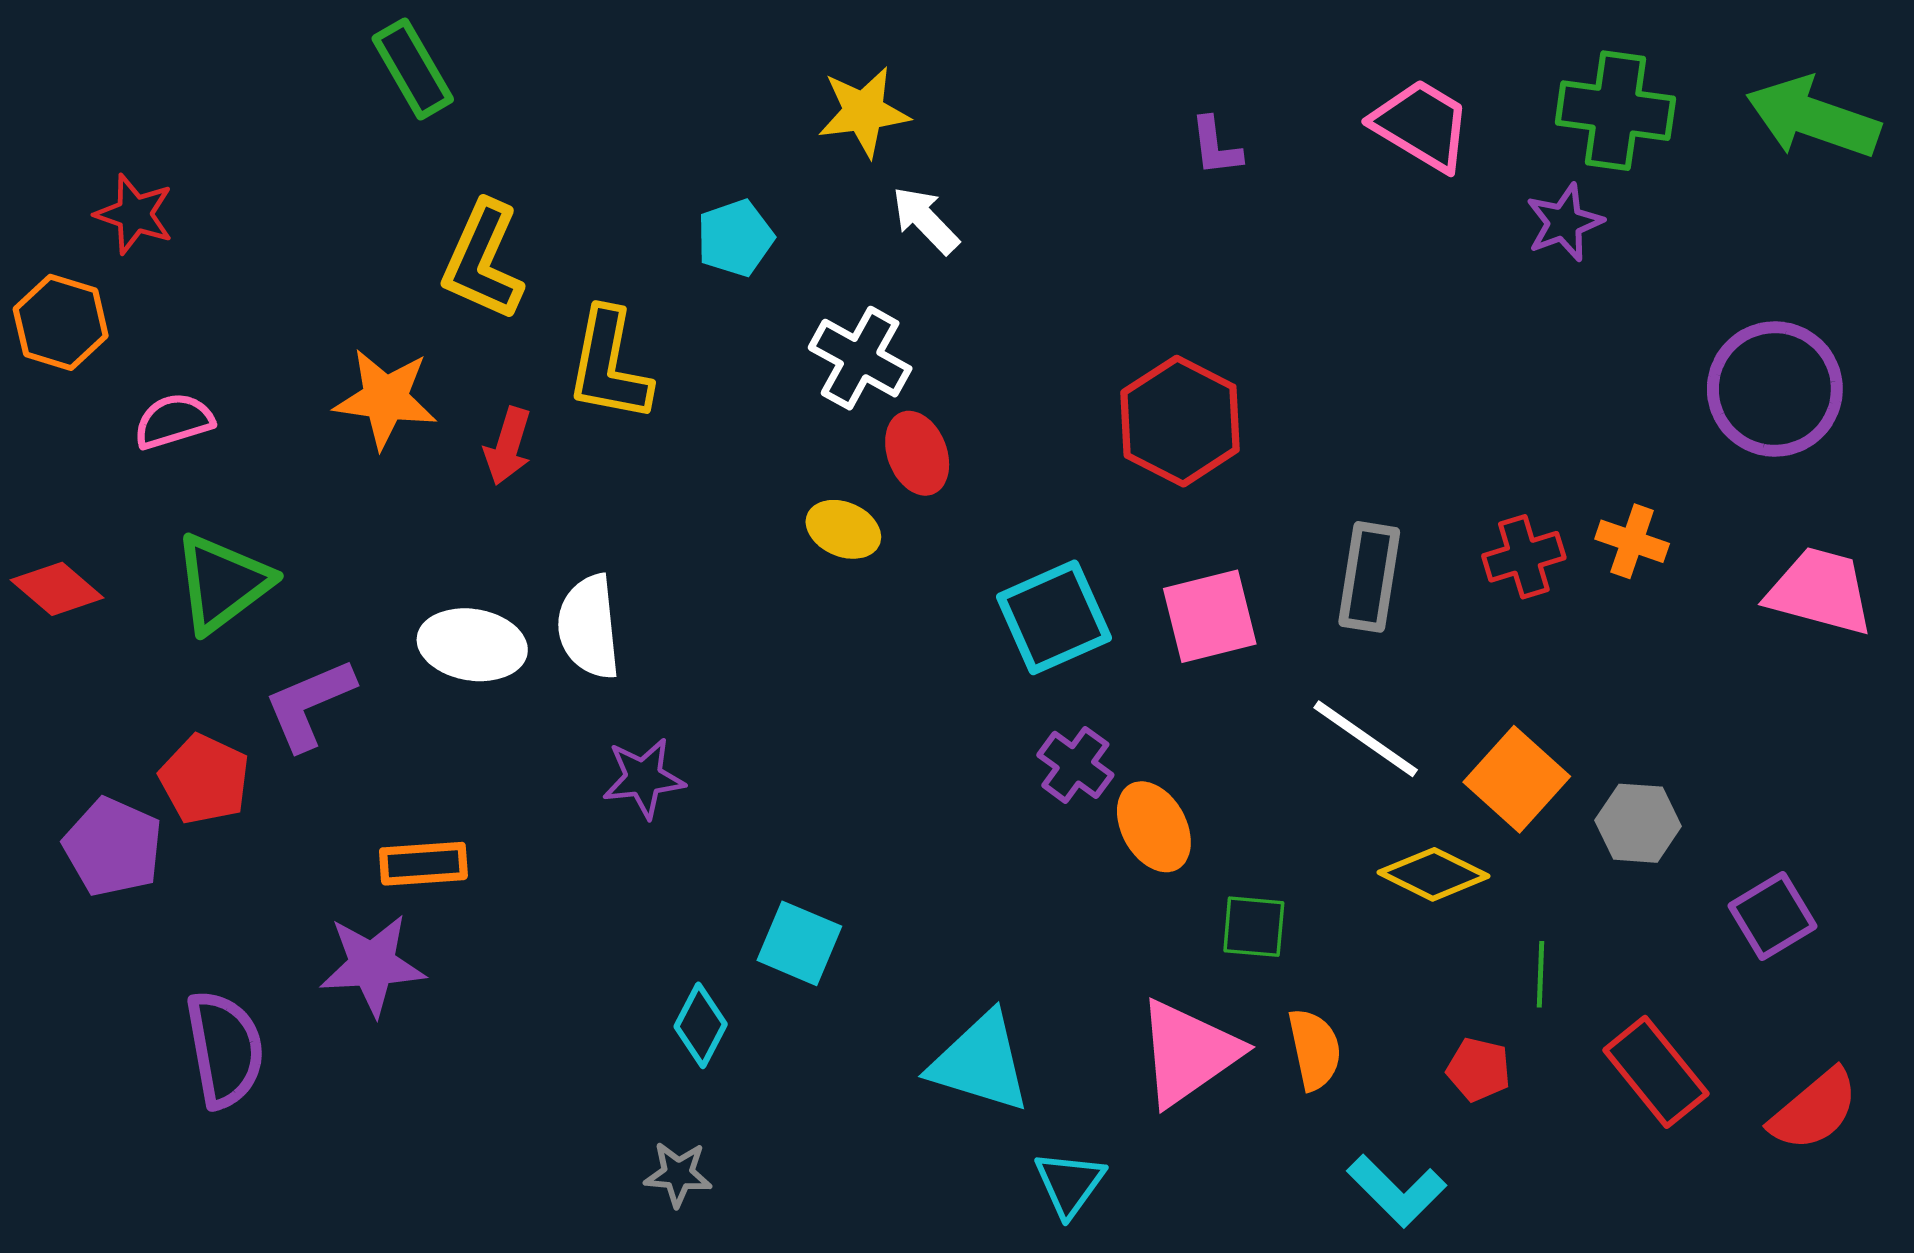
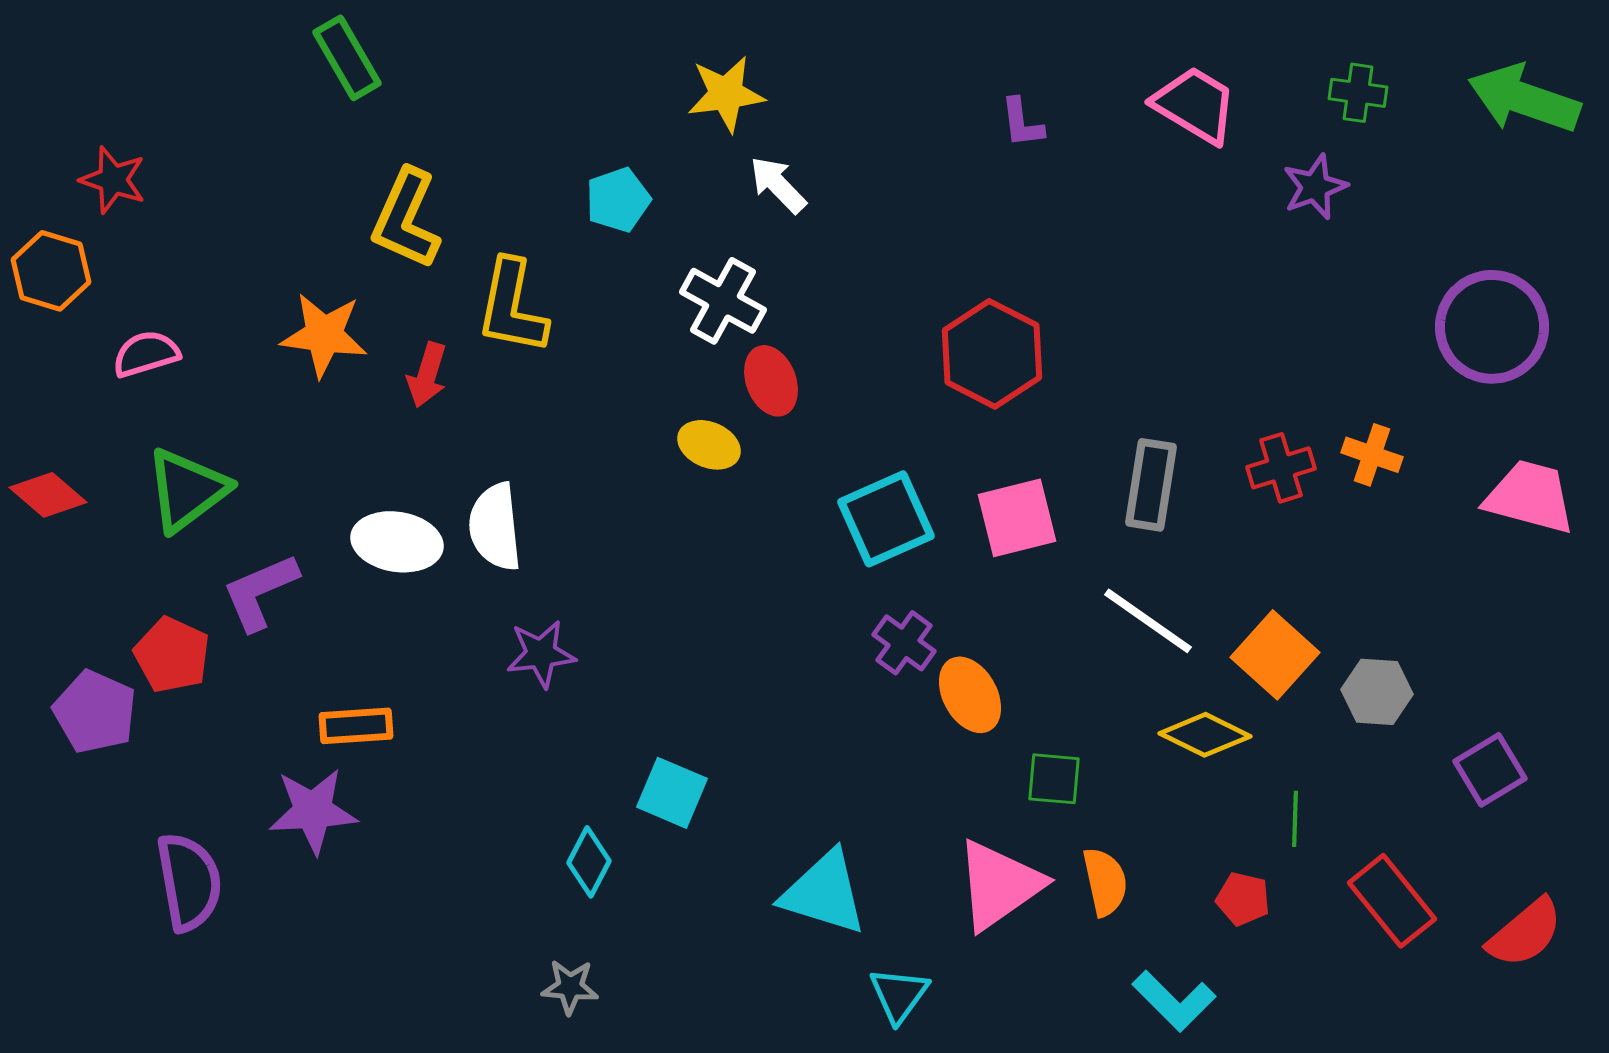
green cross: (1615, 111) -> (1358, 93), size x0.6

